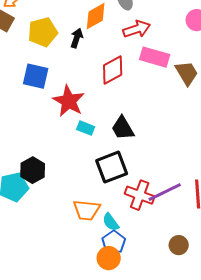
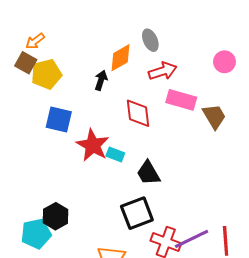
yellow pentagon: (43, 32) -> (46, 74), moved
red diamond: (113, 70) -> (138, 113), turned -68
cyan rectangle: (86, 128) -> (115, 154), moved

